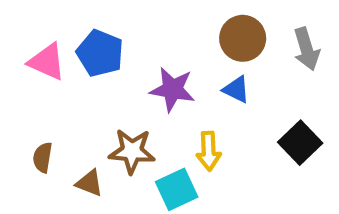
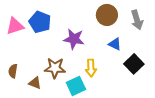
pink triangle: (47, 62) -> (15, 26), turned -42
blue triangle: (236, 89) -> (115, 44), moved

